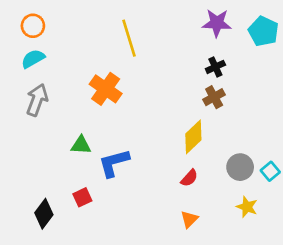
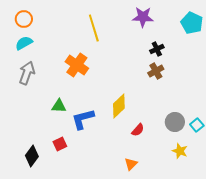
purple star: (217, 23) -> (143, 17), moved
yellow diamond: (193, 137) -> (119, 106), moved
orange triangle: (189, 219) -> (131, 164), moved

